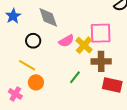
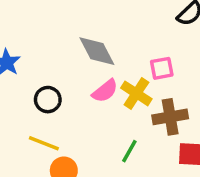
gray diamond: (48, 17) -> (97, 51), moved
pink square: (101, 33) -> (162, 68), size x0.6

